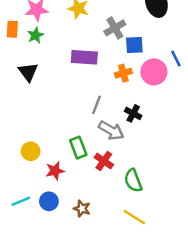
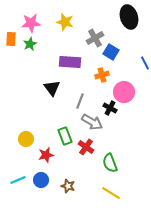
blue square: (134, 45) -> (111, 52), turned 35
black triangle: (28, 72) -> (52, 88), moved
pink circle: (154, 72) -> (124, 92), moved

